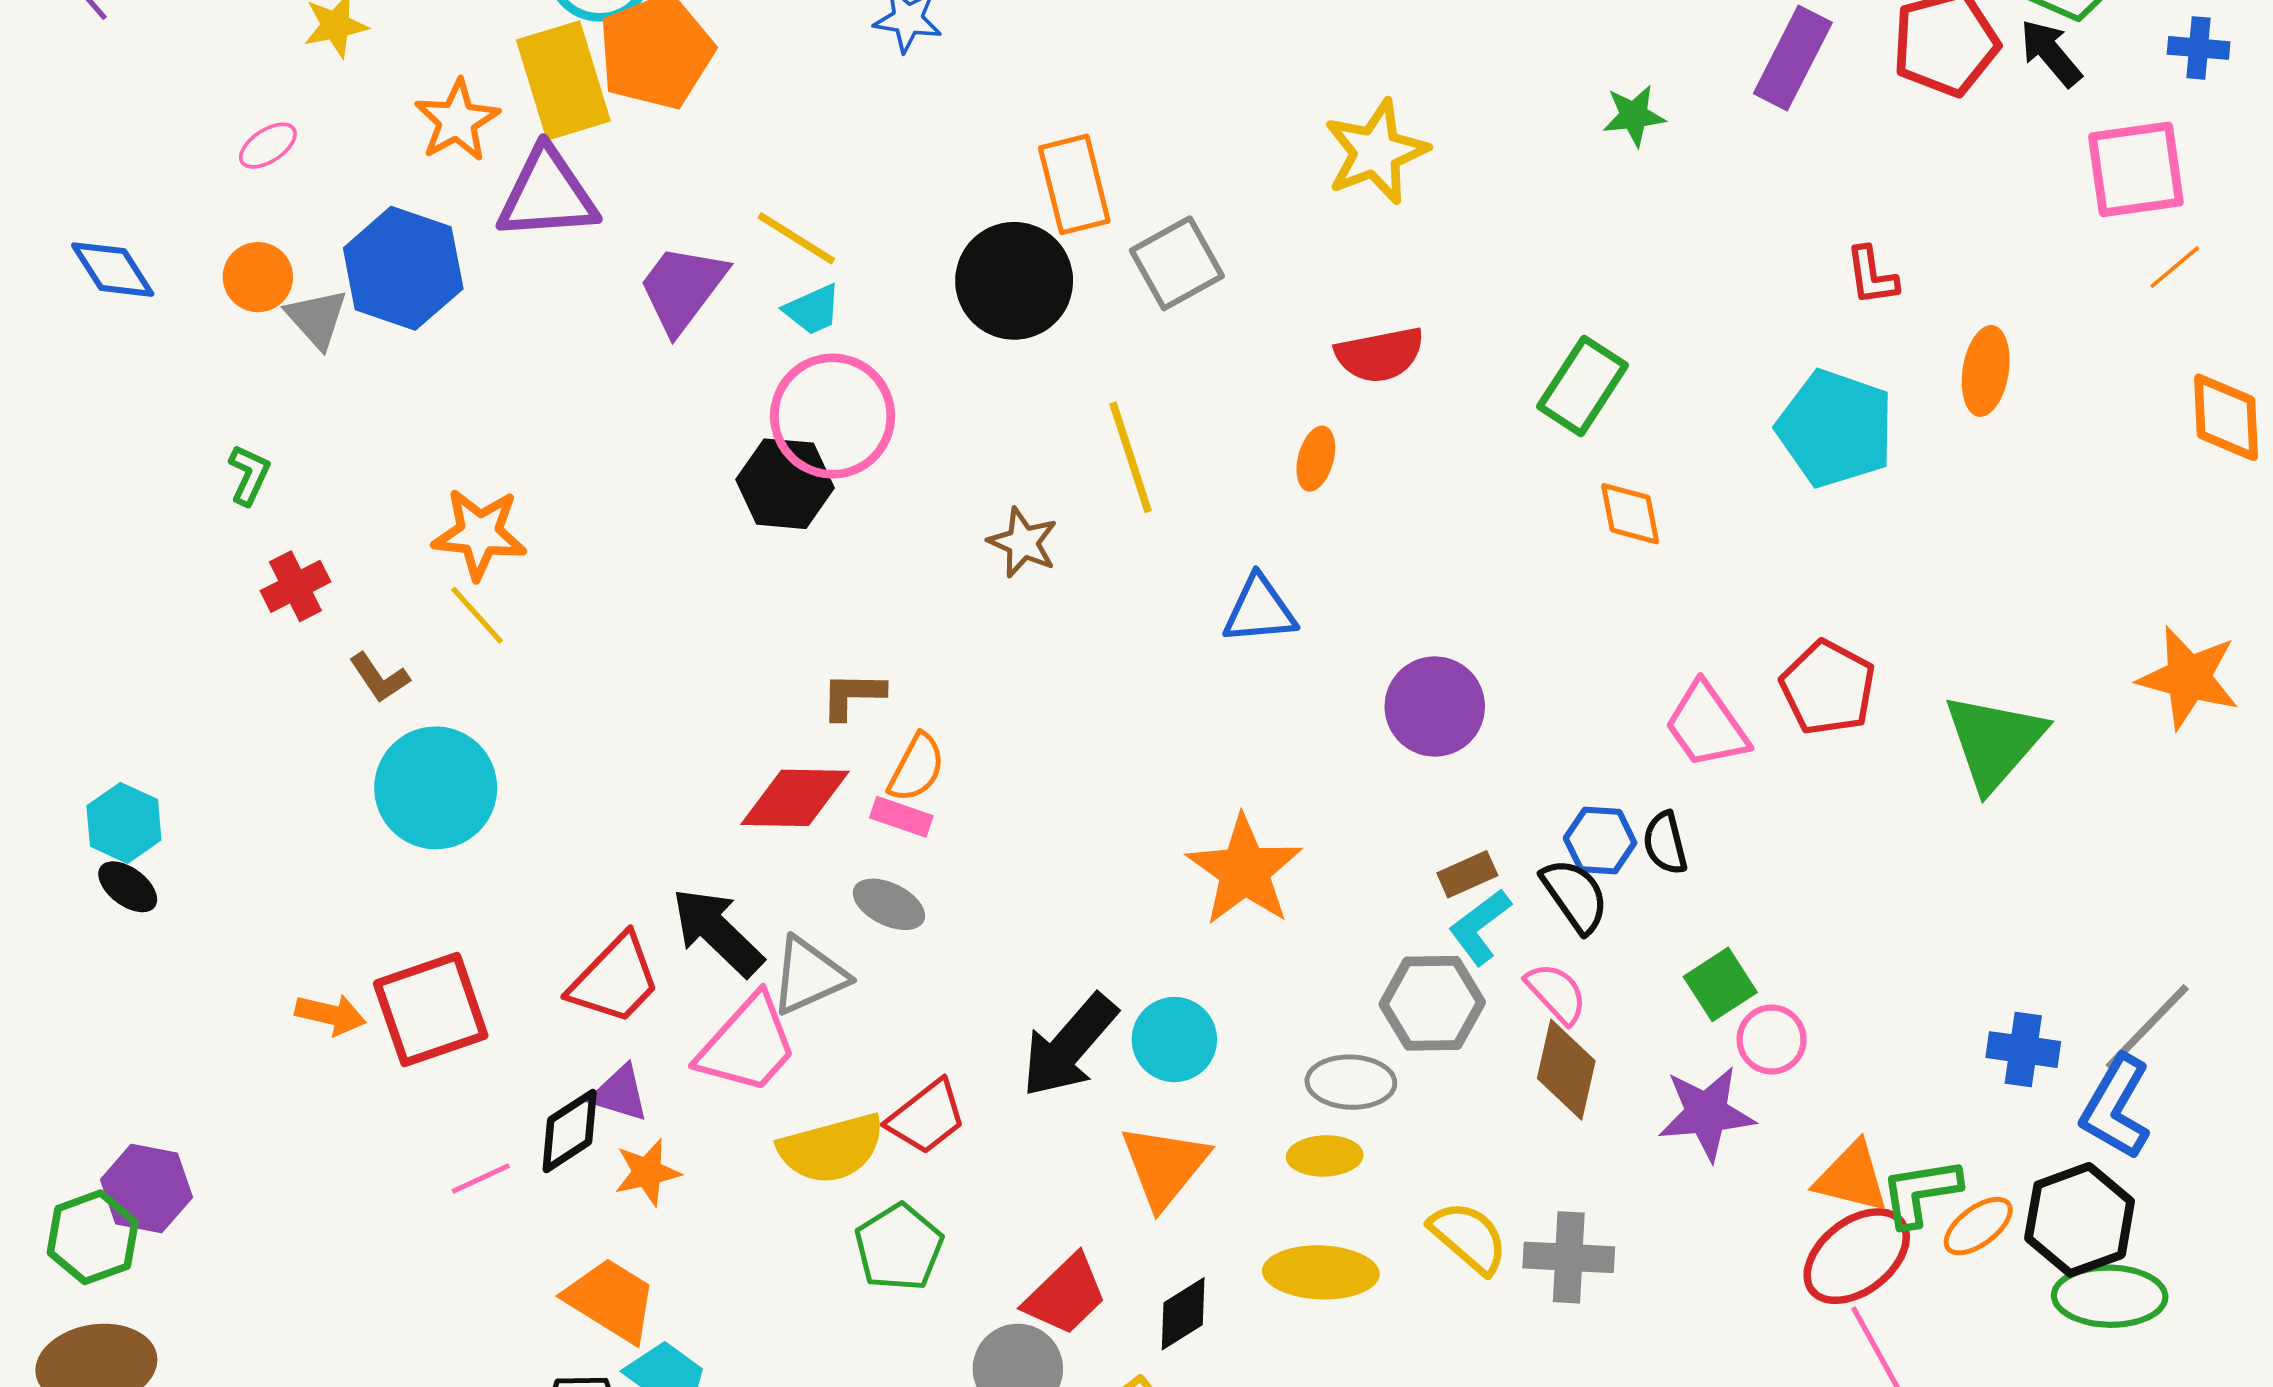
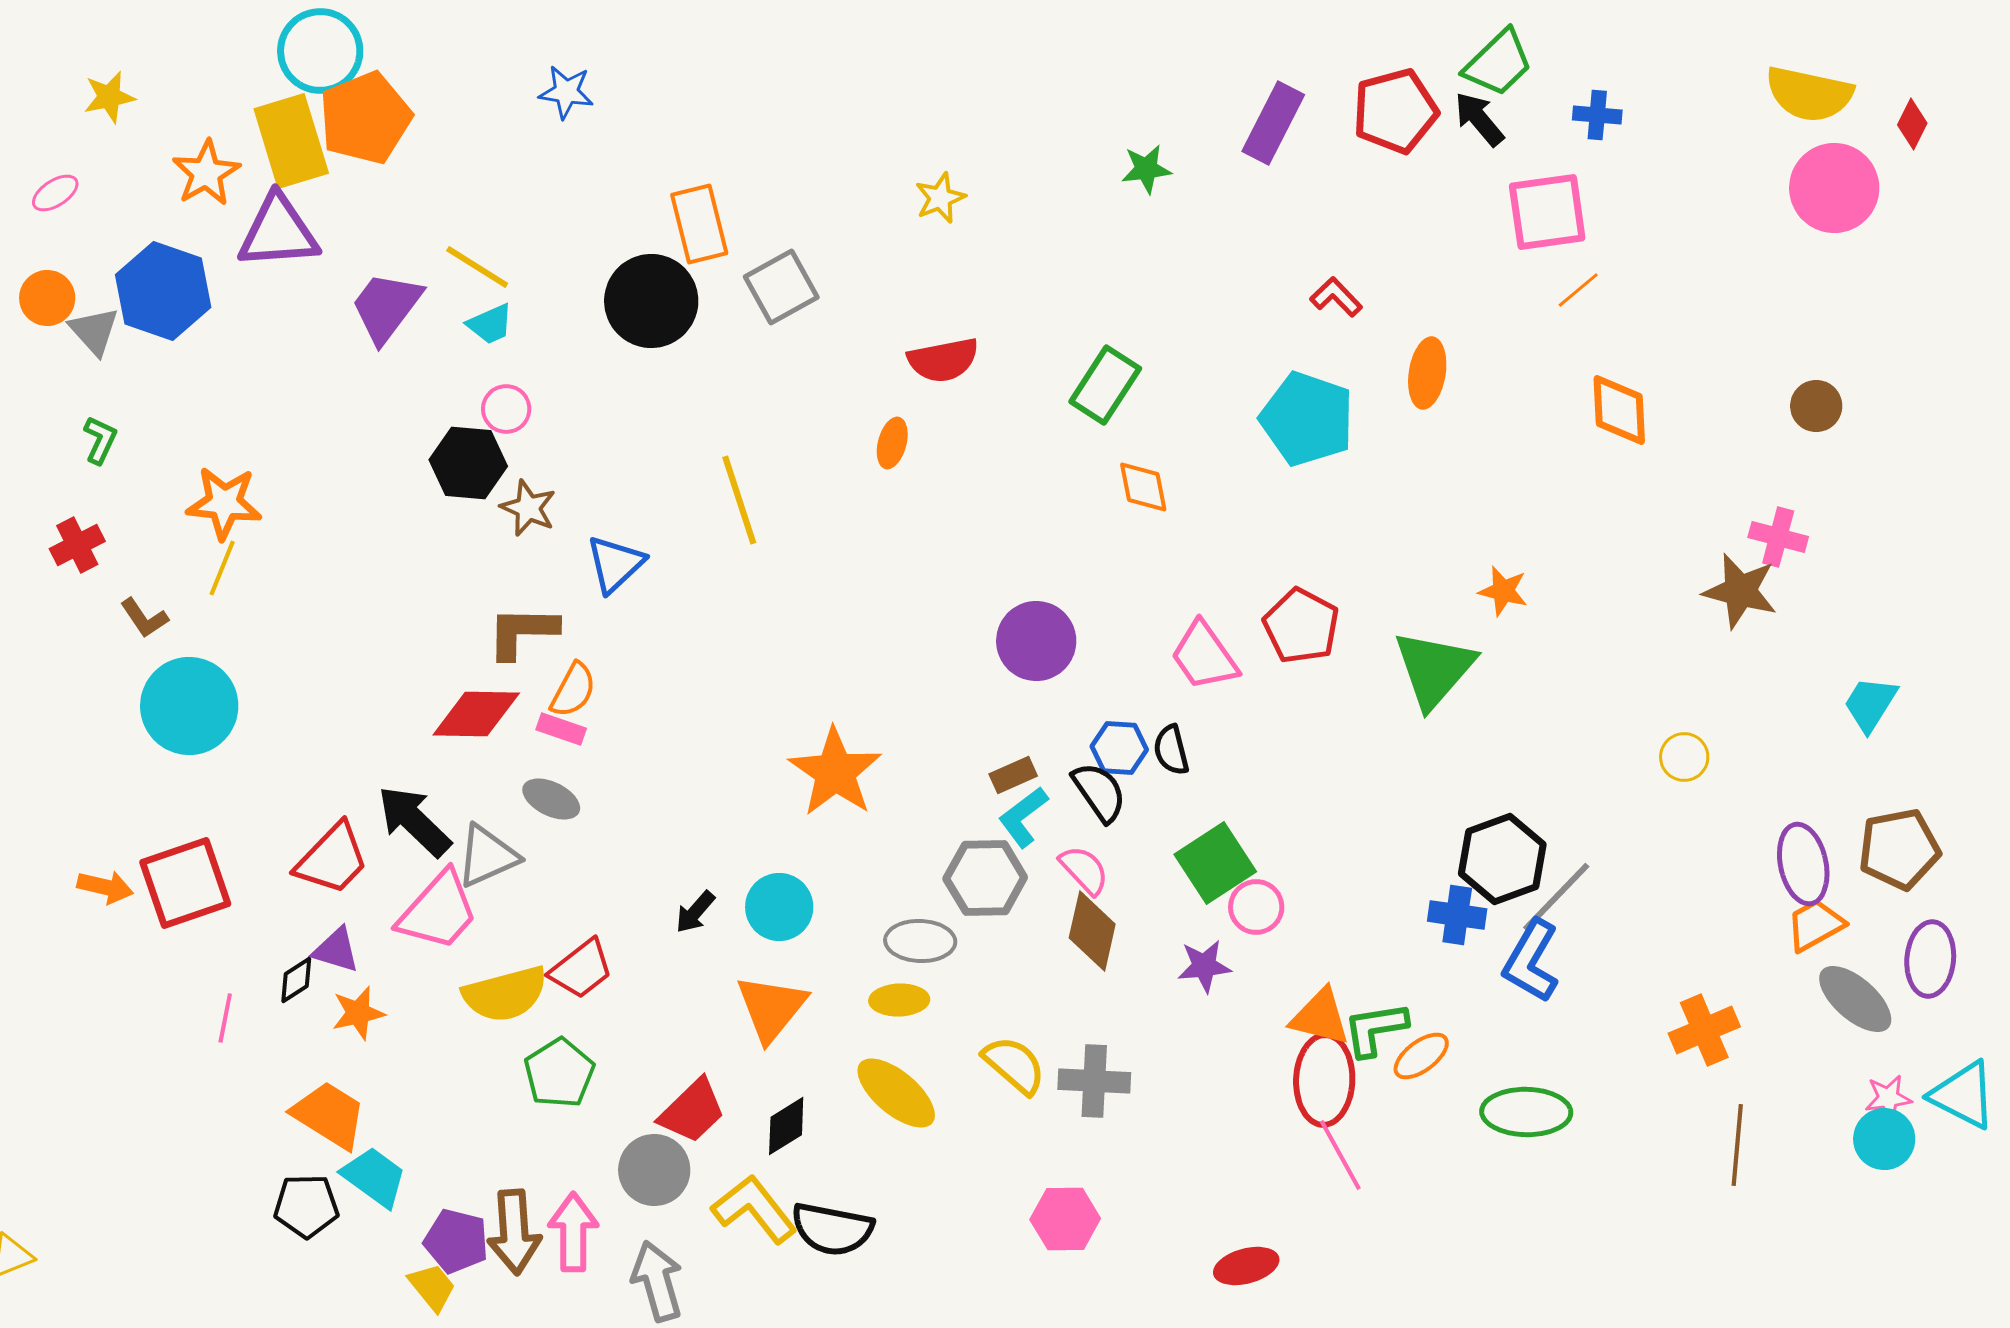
yellow star: (1376, 152) -> (940, 198), size x0.6
red L-shape: (1872, 276) -> (1336, 297), turned 144
pink circle: (833, 416) -> (506, 409), size x0.5
yellow line: (1131, 457) -> (739, 500), moved
green L-shape: (249, 475) -> (100, 440), moved
brown star: (1023, 542) -> (528, 508), moved
blue triangle: (1260, 610) -> (615, 564), moved, turned -38
yellow line: (477, 615) -> (222, 568), turned 64
orange star: (2188, 678) -> (1503, 591), moved, size x0.6
brown L-shape: (853, 695) -> (522, 632), size x1.4
purple circle: (1435, 706) -> (1036, 641), moved
green square: (1720, 984) -> (1215, 863), size x1.4
black arrow: (1069, 1046) -> (695, 912), size x0.5
purple star: (1706, 1113) -> (1204, 966), size x0.7
black diamond: (570, 1131) -> (296, 980), size x0.7
pink line: (481, 1178) -> (225, 1018), turned -54
black hexagon: (2080, 1220) -> (1502, 859), moved
red ellipse: (1857, 1256) -> (1324, 1080), turned -50
yellow ellipse: (1321, 1272) -> (896, 1093), turned 38

